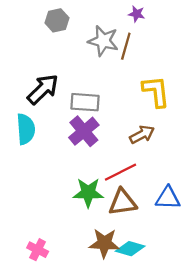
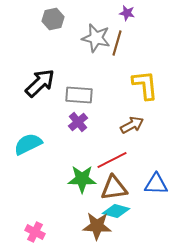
cyan semicircle: (26, 129) -> (28, 144), moved, turned -112
purple cross: (84, 131) -> (78, 122), size x0.7
cyan diamond: (130, 249) -> (116, 211), moved

